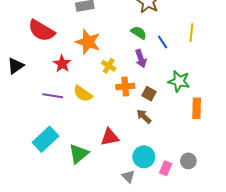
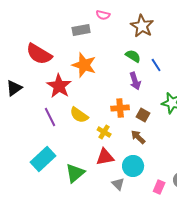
red star: (62, 64) -> (59, 86), size x1.4
yellow cross: (109, 66) -> (104, 132), moved
purple line: (53, 96) -> (50, 117), turned 54
cyan circle: (144, 157) -> (133, 166), moved
gray triangle: (128, 176) -> (118, 184), moved

